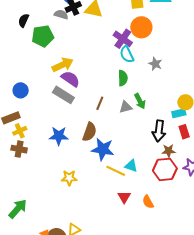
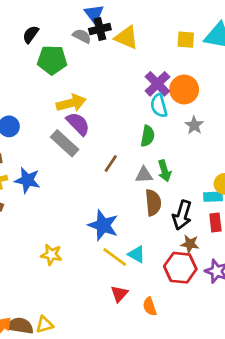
orange circle: (141, 27) -> (184, 89), moved
brown semicircle: (89, 132) -> (153, 203), moved, turned -36
blue star: (59, 136) -> (27, 180), moved

